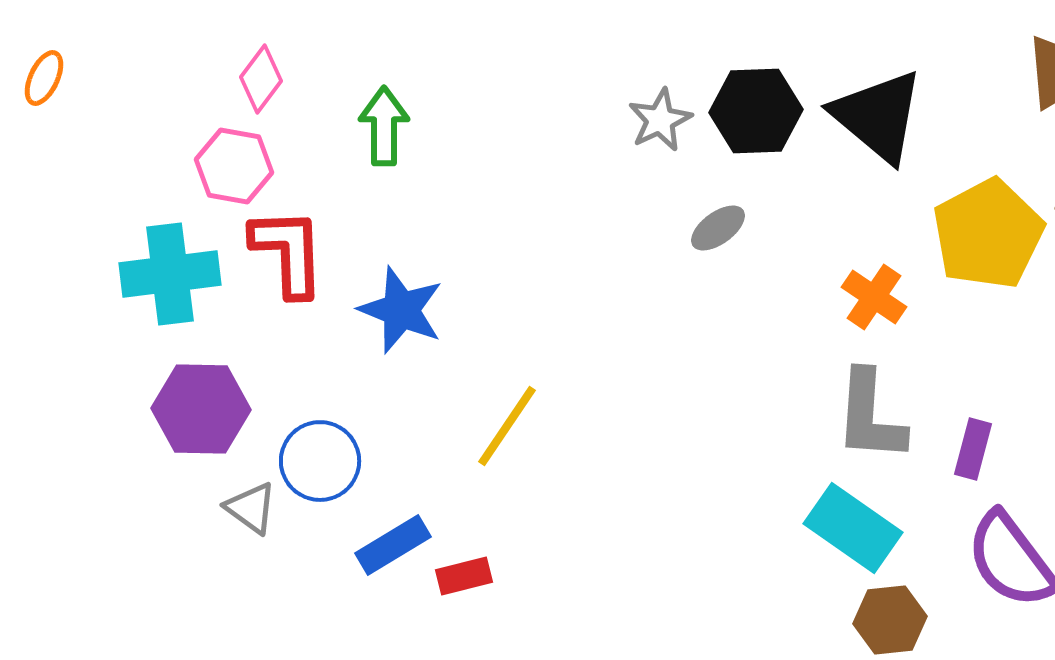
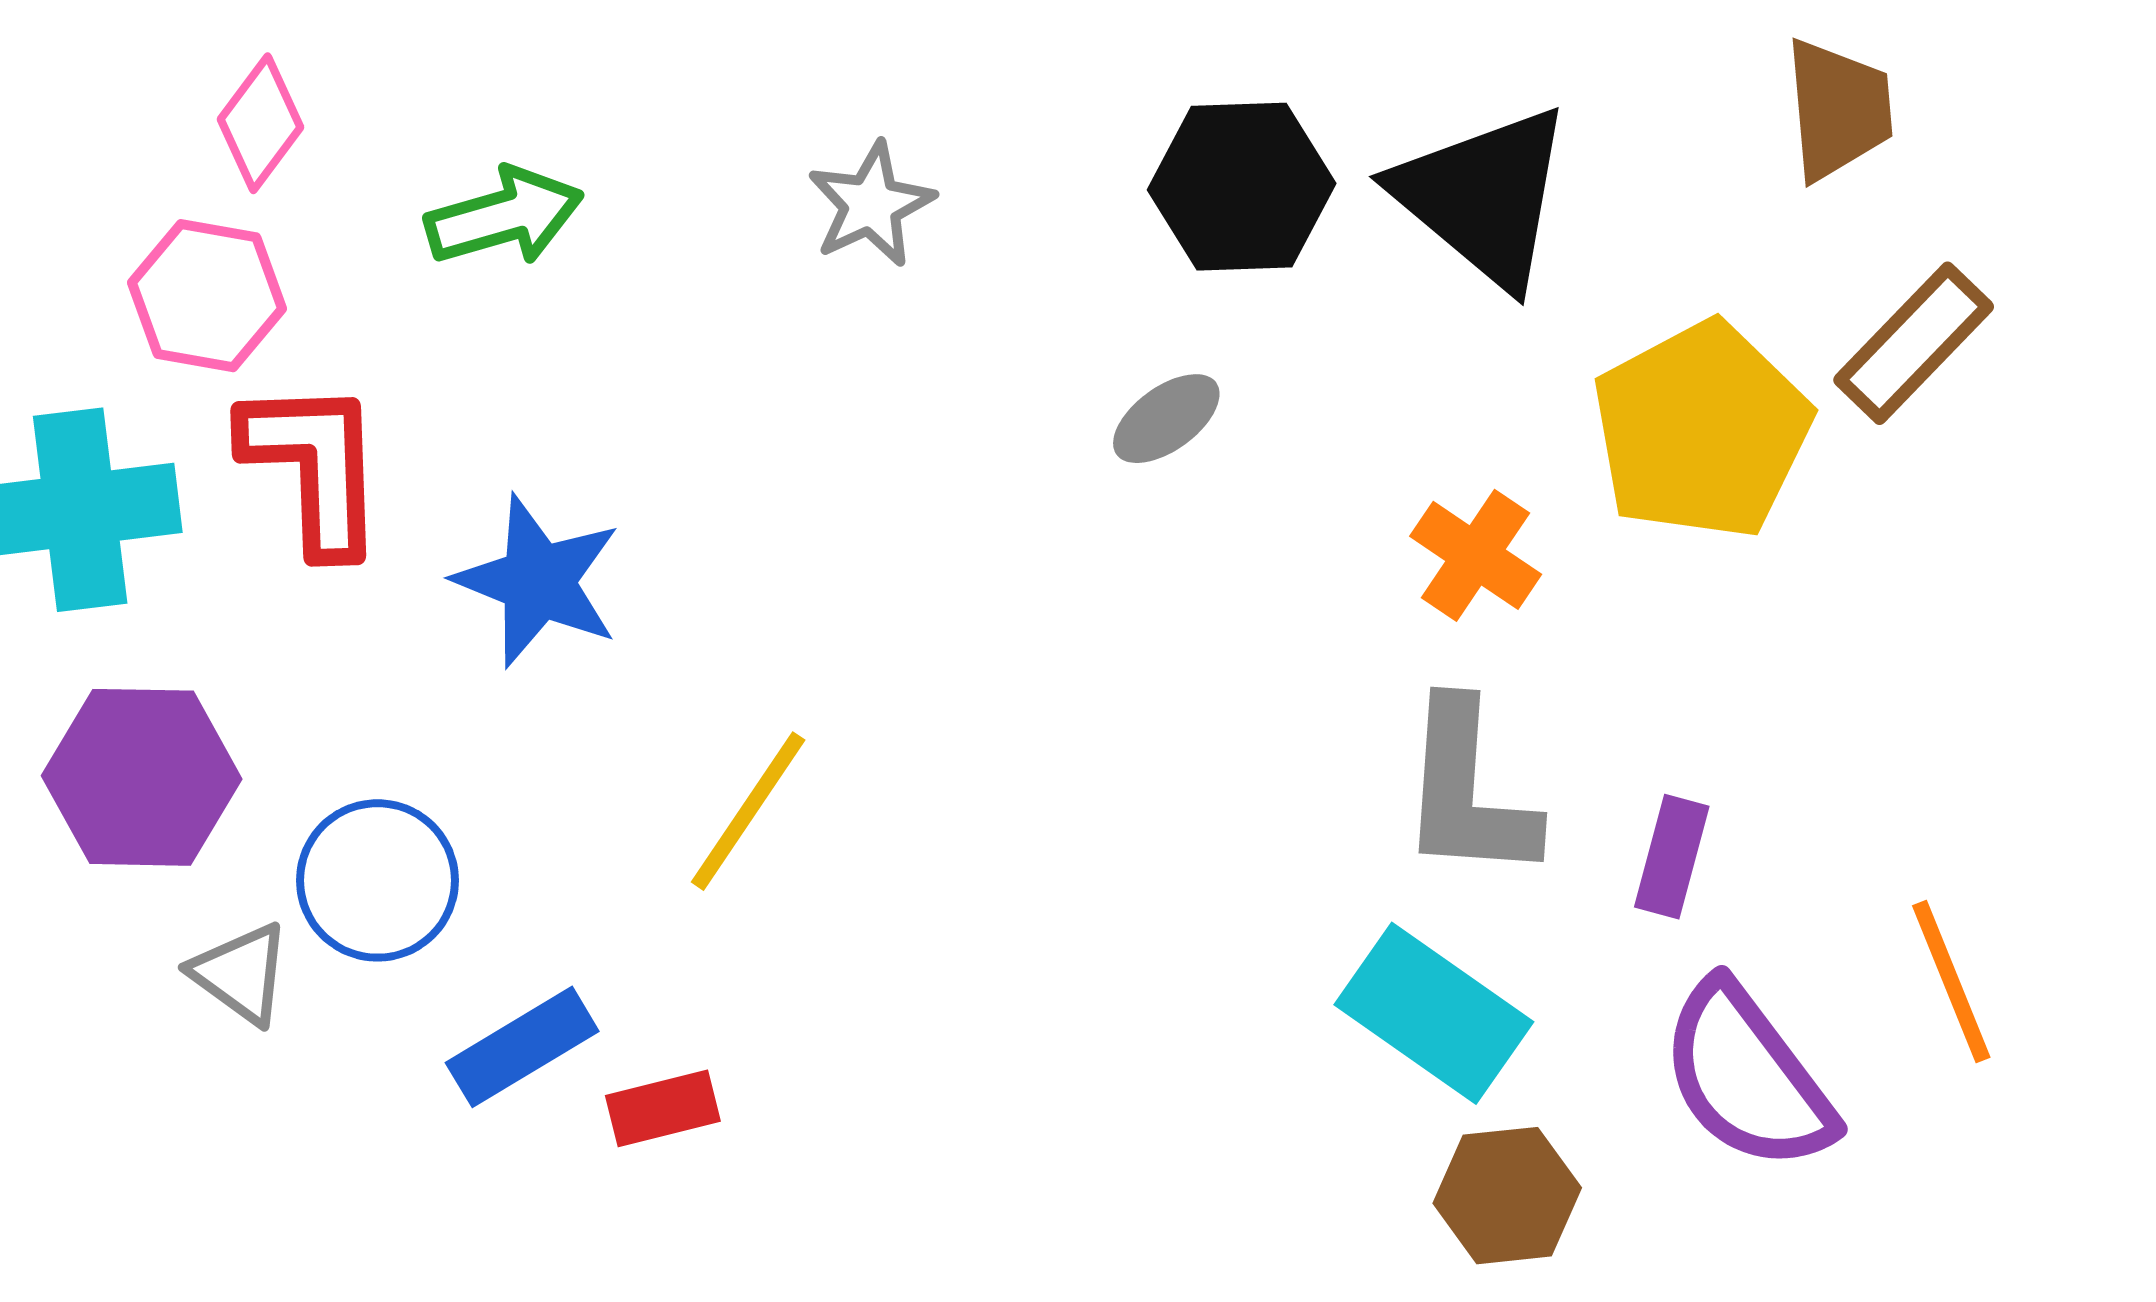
gray star: (660, 120) -> (871, 205), moved
green arrow: (384, 126) -> (504, 216), turned 74

